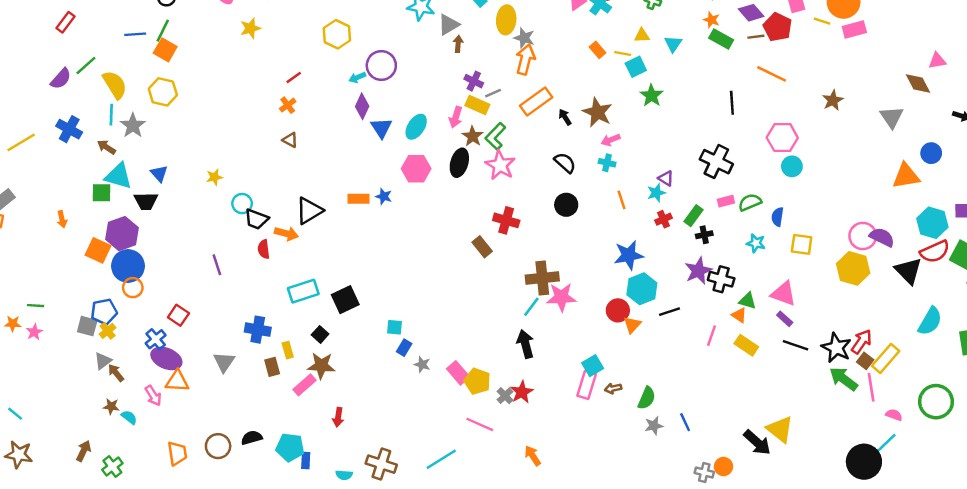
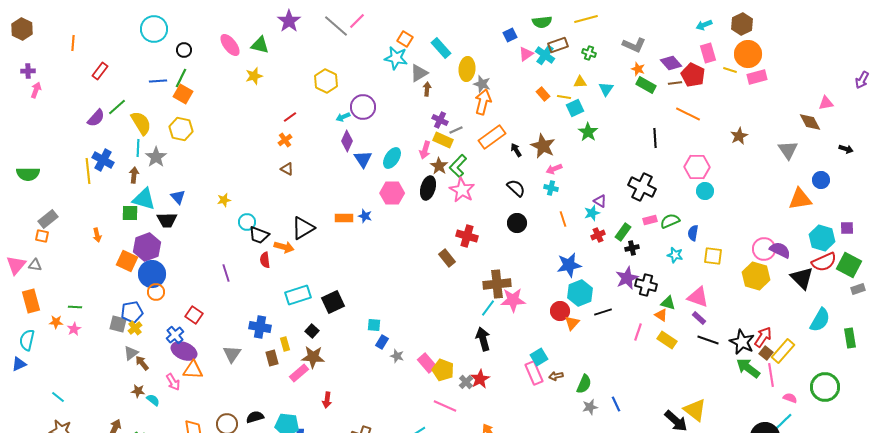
yellow line: (21, 142) -> (88, 171), moved, turned -65
brown arrow: (106, 147) -> (134, 175), turned 63
pink rectangle: (587, 385) -> (534, 373), turned -40

